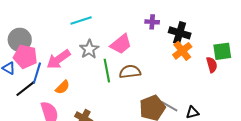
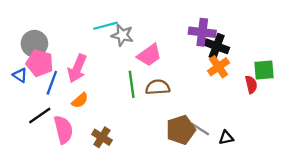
purple cross: (152, 22) -> (202, 32), moved, size x1.6
gray star: (89, 49) -> (122, 35), moved, turned -30
pink arrow: (58, 59) -> (77, 68), turned -35
black line: (26, 89) -> (40, 115), moved

